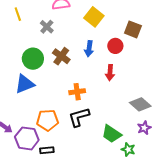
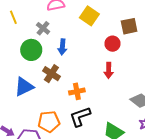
brown square: (133, 29) -> (129, 26), turned -30
blue arrow: (89, 49) -> (62, 47), moved
brown cross: (61, 56) -> (51, 74), moved
green circle: (33, 59) -> (31, 50), moved

